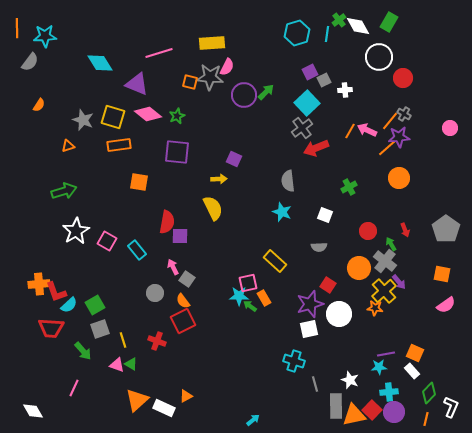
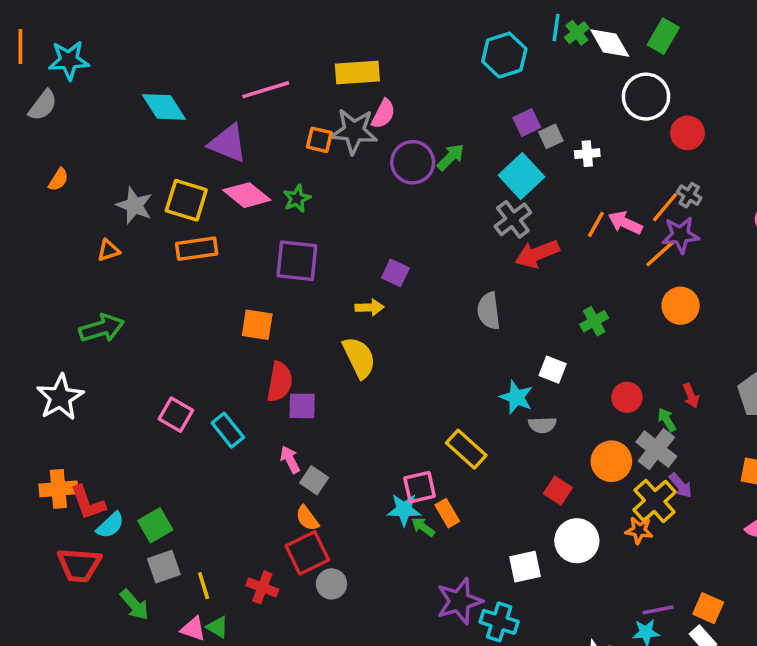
cyan line: (327, 34) -> (556, 27), moved
orange square: (139, 182) -> (257, 325), moved
cyan star: (282, 212) -> (516, 397), moved
white star: (76, 231) -> (60, 397), moved
gray circle: (155, 293) -> (331, 584), moved
purple star: (310, 304) -> (459, 601), moved

